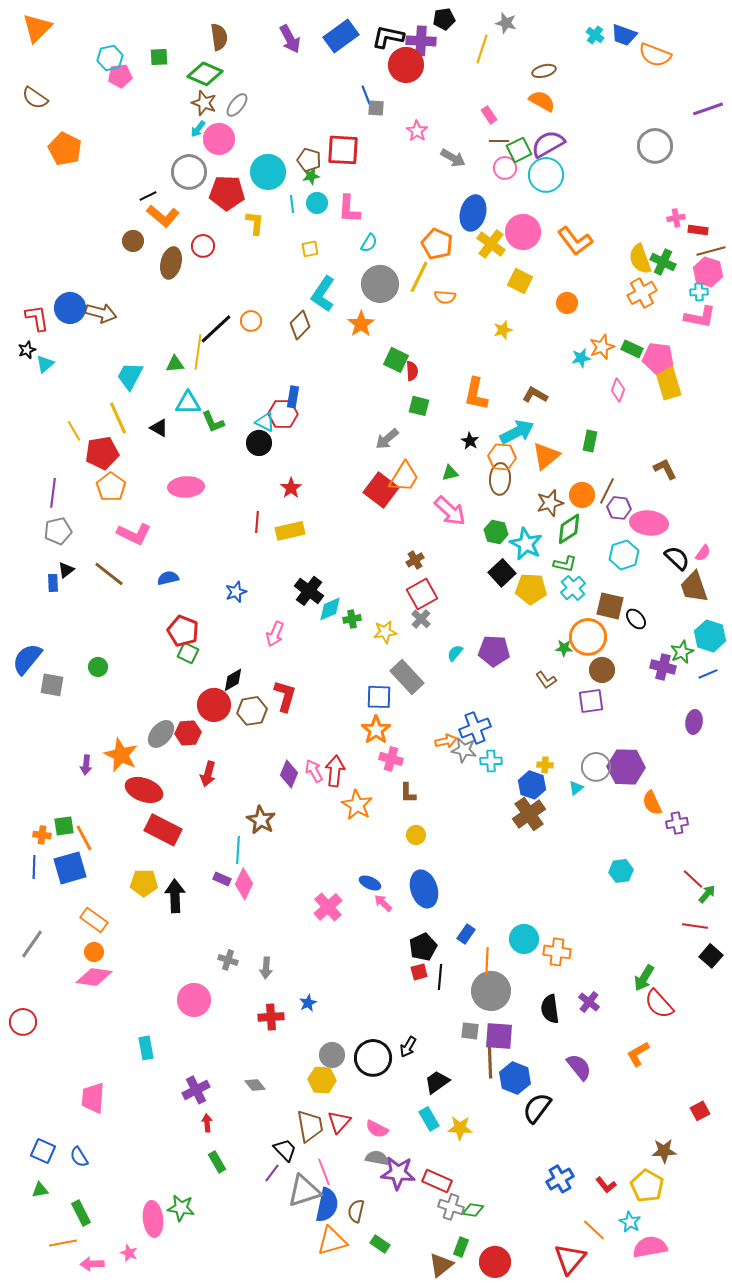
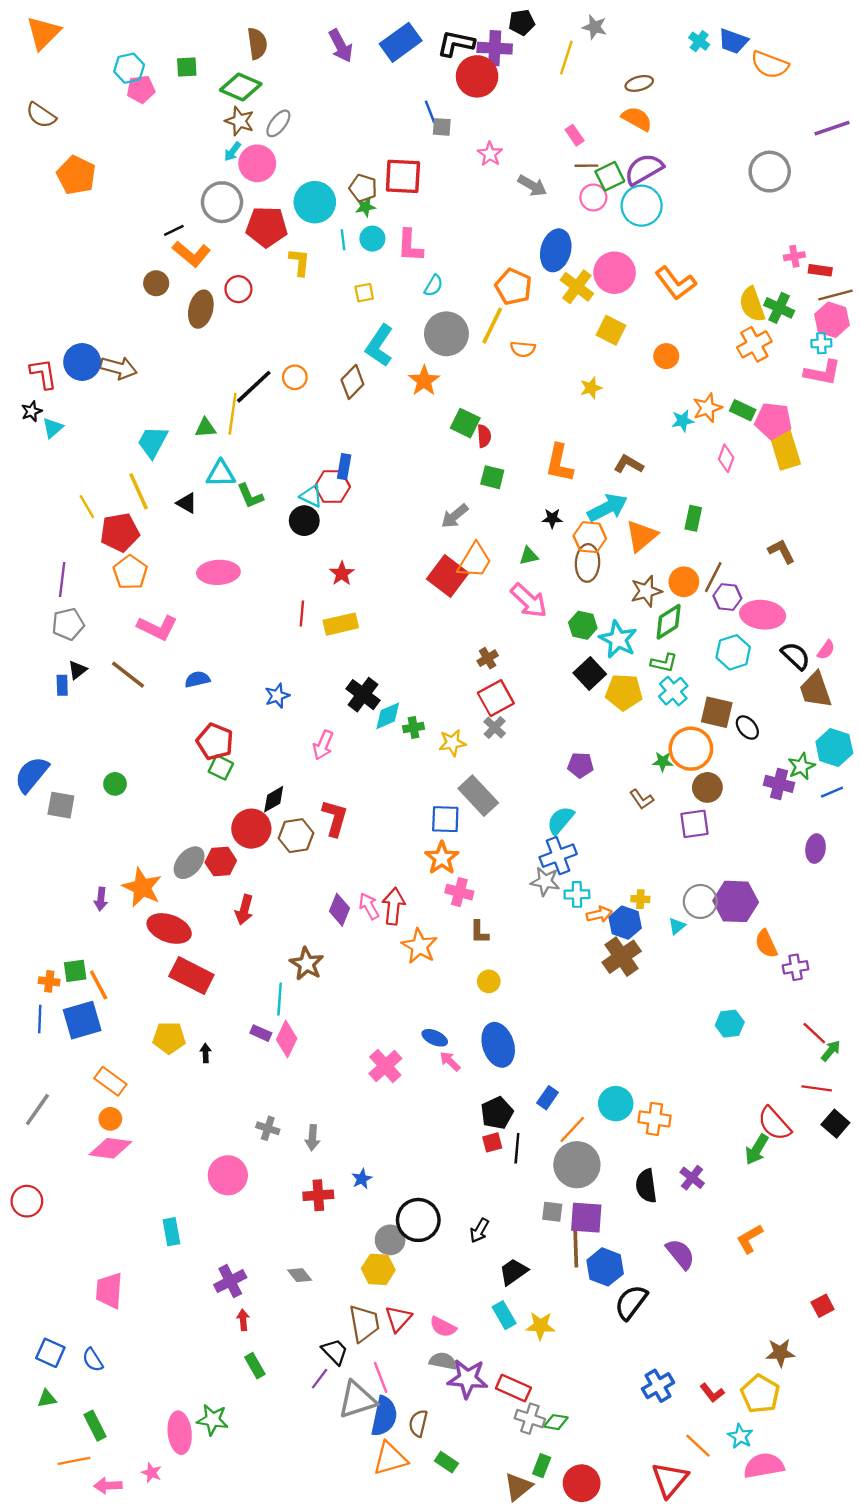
black star: (470, 441) -> (552, 518), turned -30
purple pentagon: (494, 651) -> (580, 765), size x0.7
cyan semicircle: (455, 653) -> (560, 820), moved, size x1.5
orange arrow: (446, 741) -> (599, 914), moved
black arrow: (175, 896) -> (206, 1053), size x0.5
orange line: (487, 961) -> (572, 1129), turned 40
red semicircle: (659, 1004) -> (774, 1124), moved
black circle: (373, 1058) -> (418, 1220), moved

